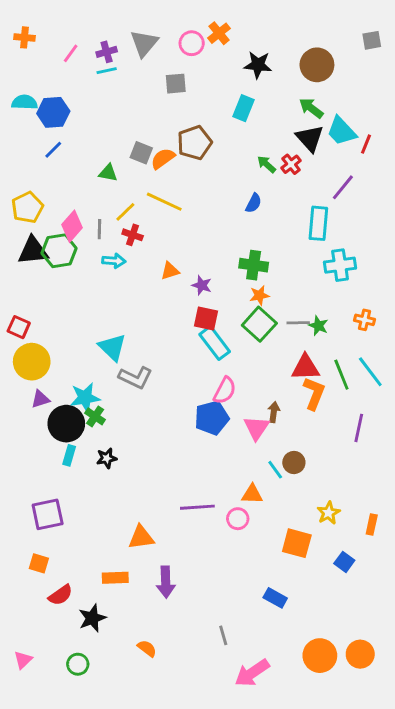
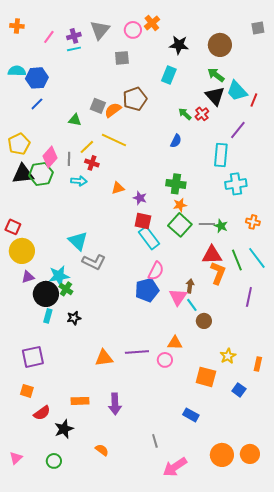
cyan line: (275, 470) -> (192, 305), moved
orange triangle: (141, 537) -> (104, 358), moved

